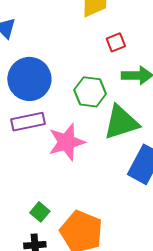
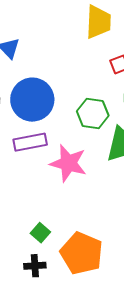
pink star: (67, 142) -> (68, 163), turned 30

